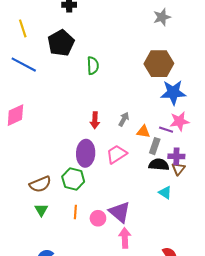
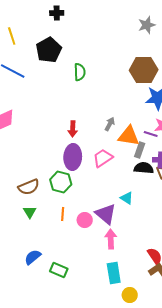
red arrow: (95, 120) -> (73, 129), moved
orange triangle: (143, 132) -> (129, 136), size x1.6
cyan triangle: (165, 192) -> (127, 198), moved

